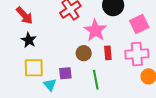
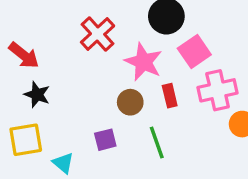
pink square: (139, 24) -> (194, 51), moved
yellow square: (34, 68) -> (26, 140), moved
cyan triangle: (50, 85) -> (63, 163), moved

